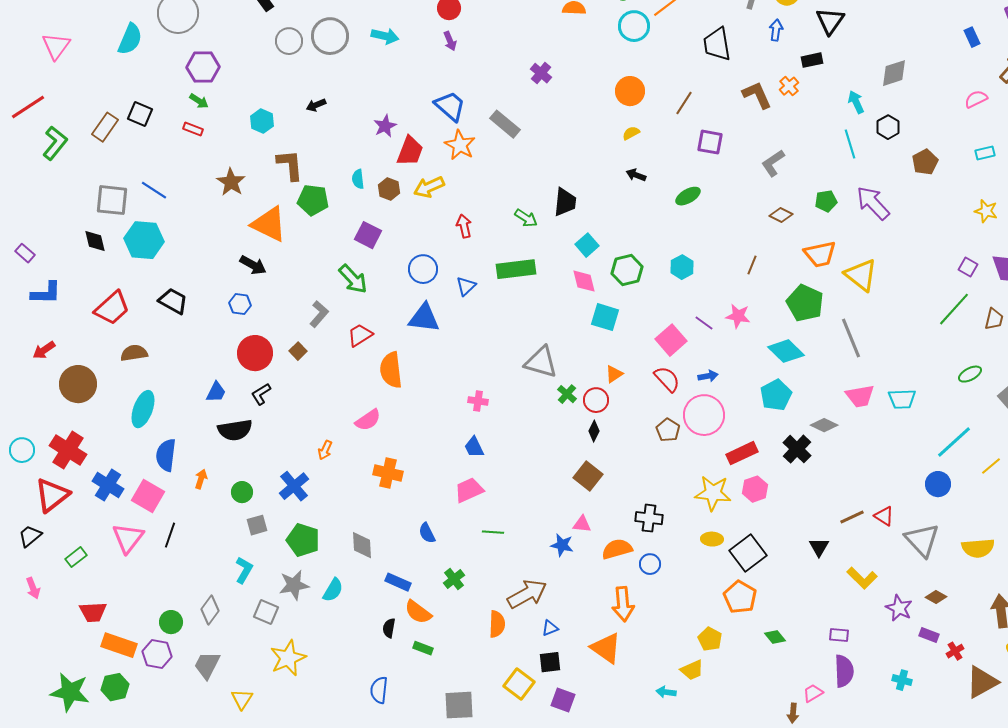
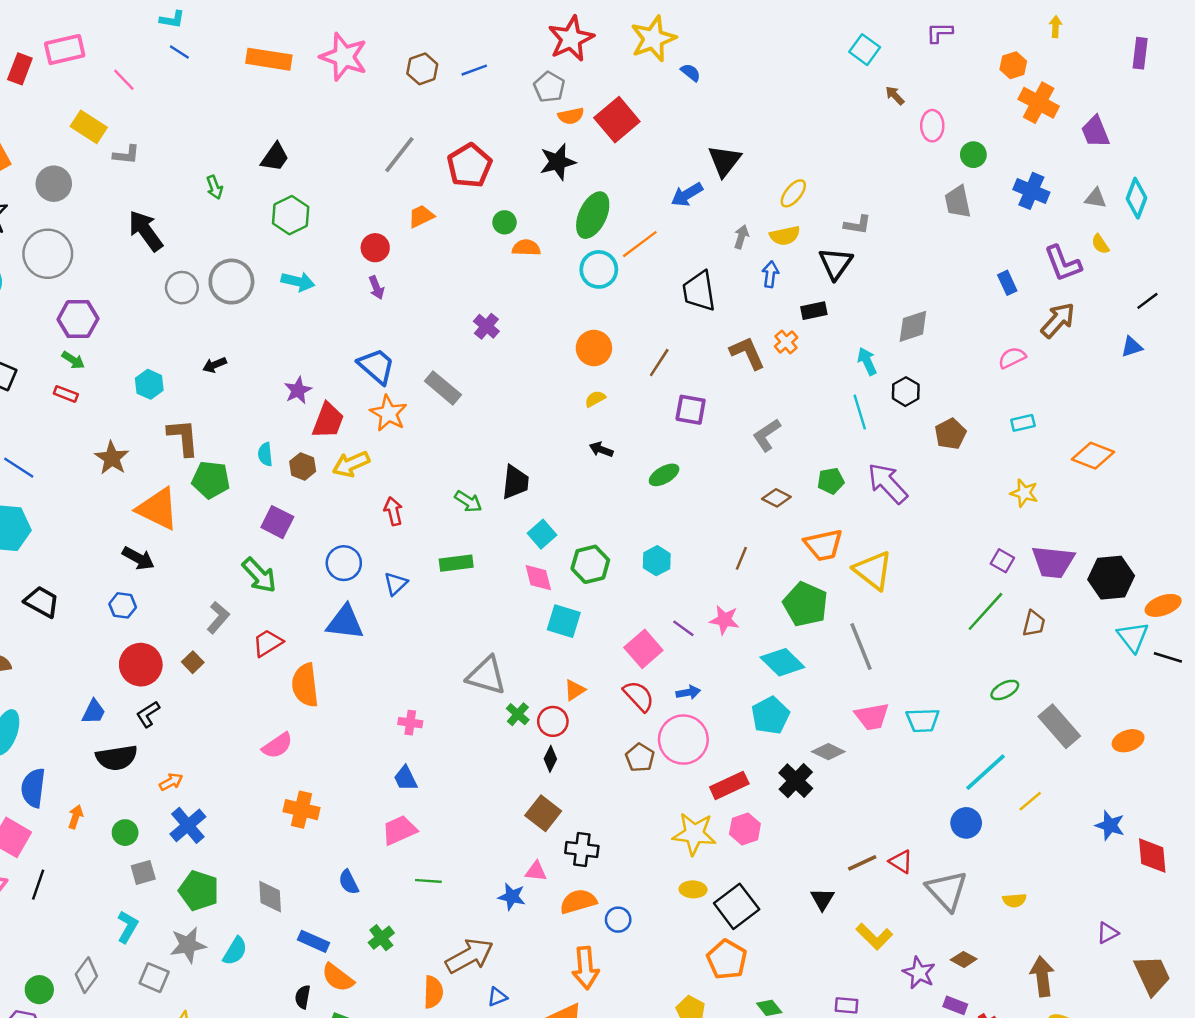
green rectangle: (516, 269) -> (456, 563), size x0.7
orange arrow: (325, 450) -> (171, 782), moved, turned -144
black cross: (649, 518) -> (582, 850), moved
yellow semicircle: (978, 548) -> (1014, 900), size x0.6

